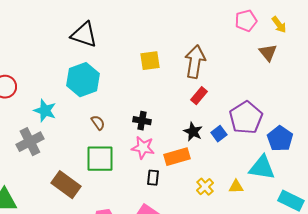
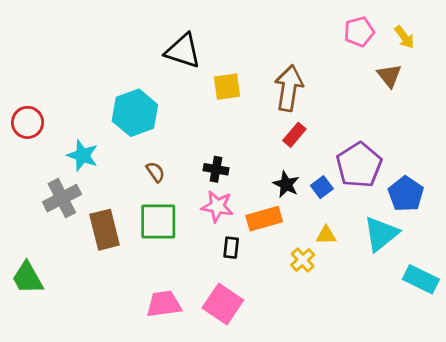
black triangle: (84, 35) -> (183, 51), moved
cyan triangle: (262, 168) -> (381, 234), turned -48
brown rectangle: (66, 185) -> (105, 230), moved, turned 40
yellow triangle: (236, 187) -> (326, 235), moved

